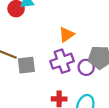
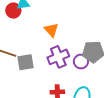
orange triangle: (66, 35) -> (51, 30), moved, turned -35

